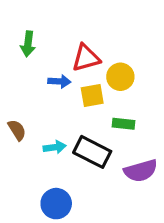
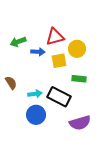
green arrow: (28, 44) -> (18, 42), moved, turned 63
purple semicircle: (141, 171) -> (80, 123), moved
blue circle: (56, 204) -> (36, 115), moved

